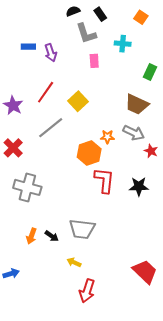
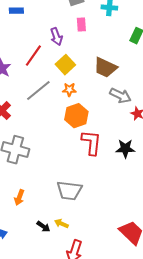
purple arrow: (51, 53) -> (56, 37), moved
brown trapezoid: (137, 104) -> (105, 68), moved
orange star: (107, 137) -> (69, 90), moved
black arrow: (52, 236) -> (43, 227), moved

